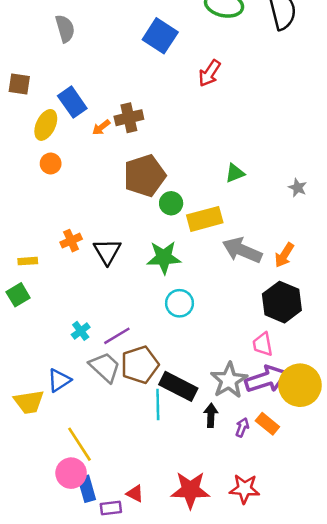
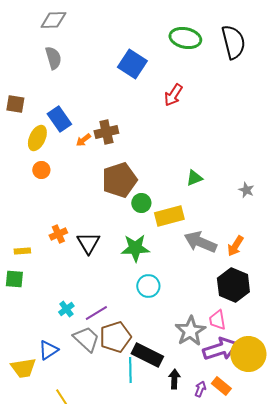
green square: (18, 295) -> (14, 279), turned 36
gray star: (229, 380) -> (190, 331), moved

